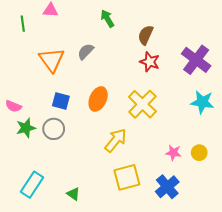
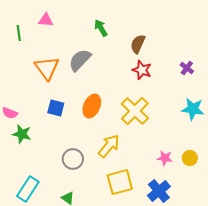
gray semicircle: (86, 52) -> (80, 60), size x1.4
purple cross: (196, 60) -> (187, 68), size x0.5
green star: (26, 128) -> (22, 134), turned 30
gray circle: (54, 129) -> (73, 159), moved

